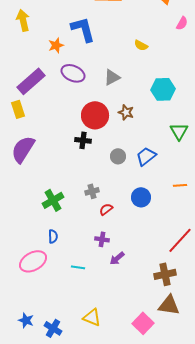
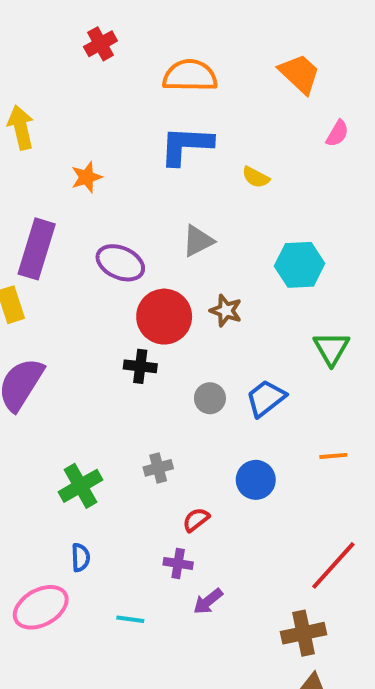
blue L-shape: (83, 29) -> (186, 145), moved, turned -72
purple ellipse: (73, 73) -> (120, 263), moved
purple rectangle: (31, 81) -> (37, 249), turned -32
red semicircle: (106, 209) -> (196, 520), moved

